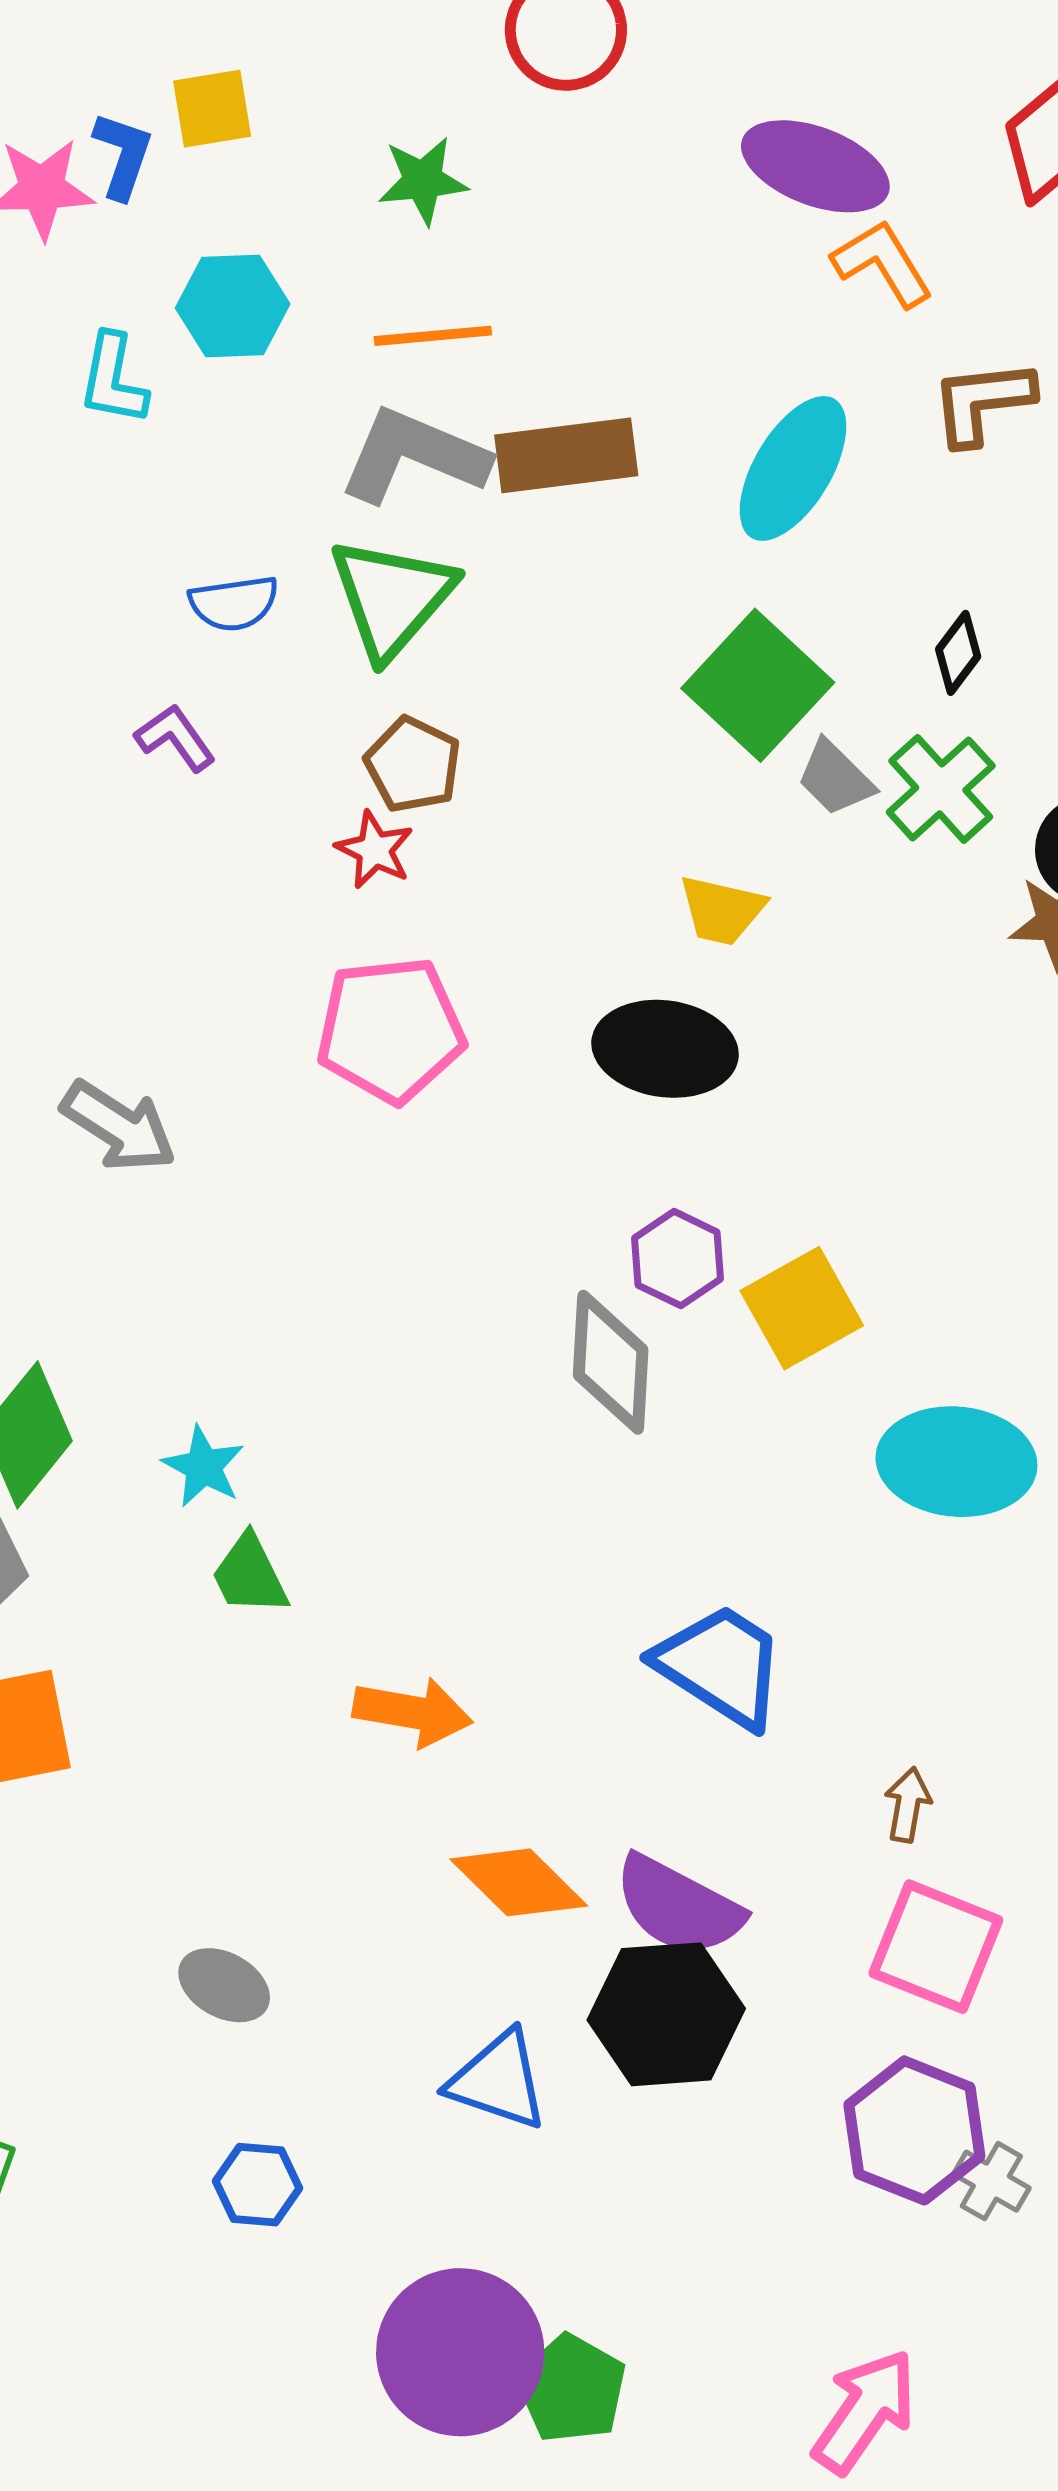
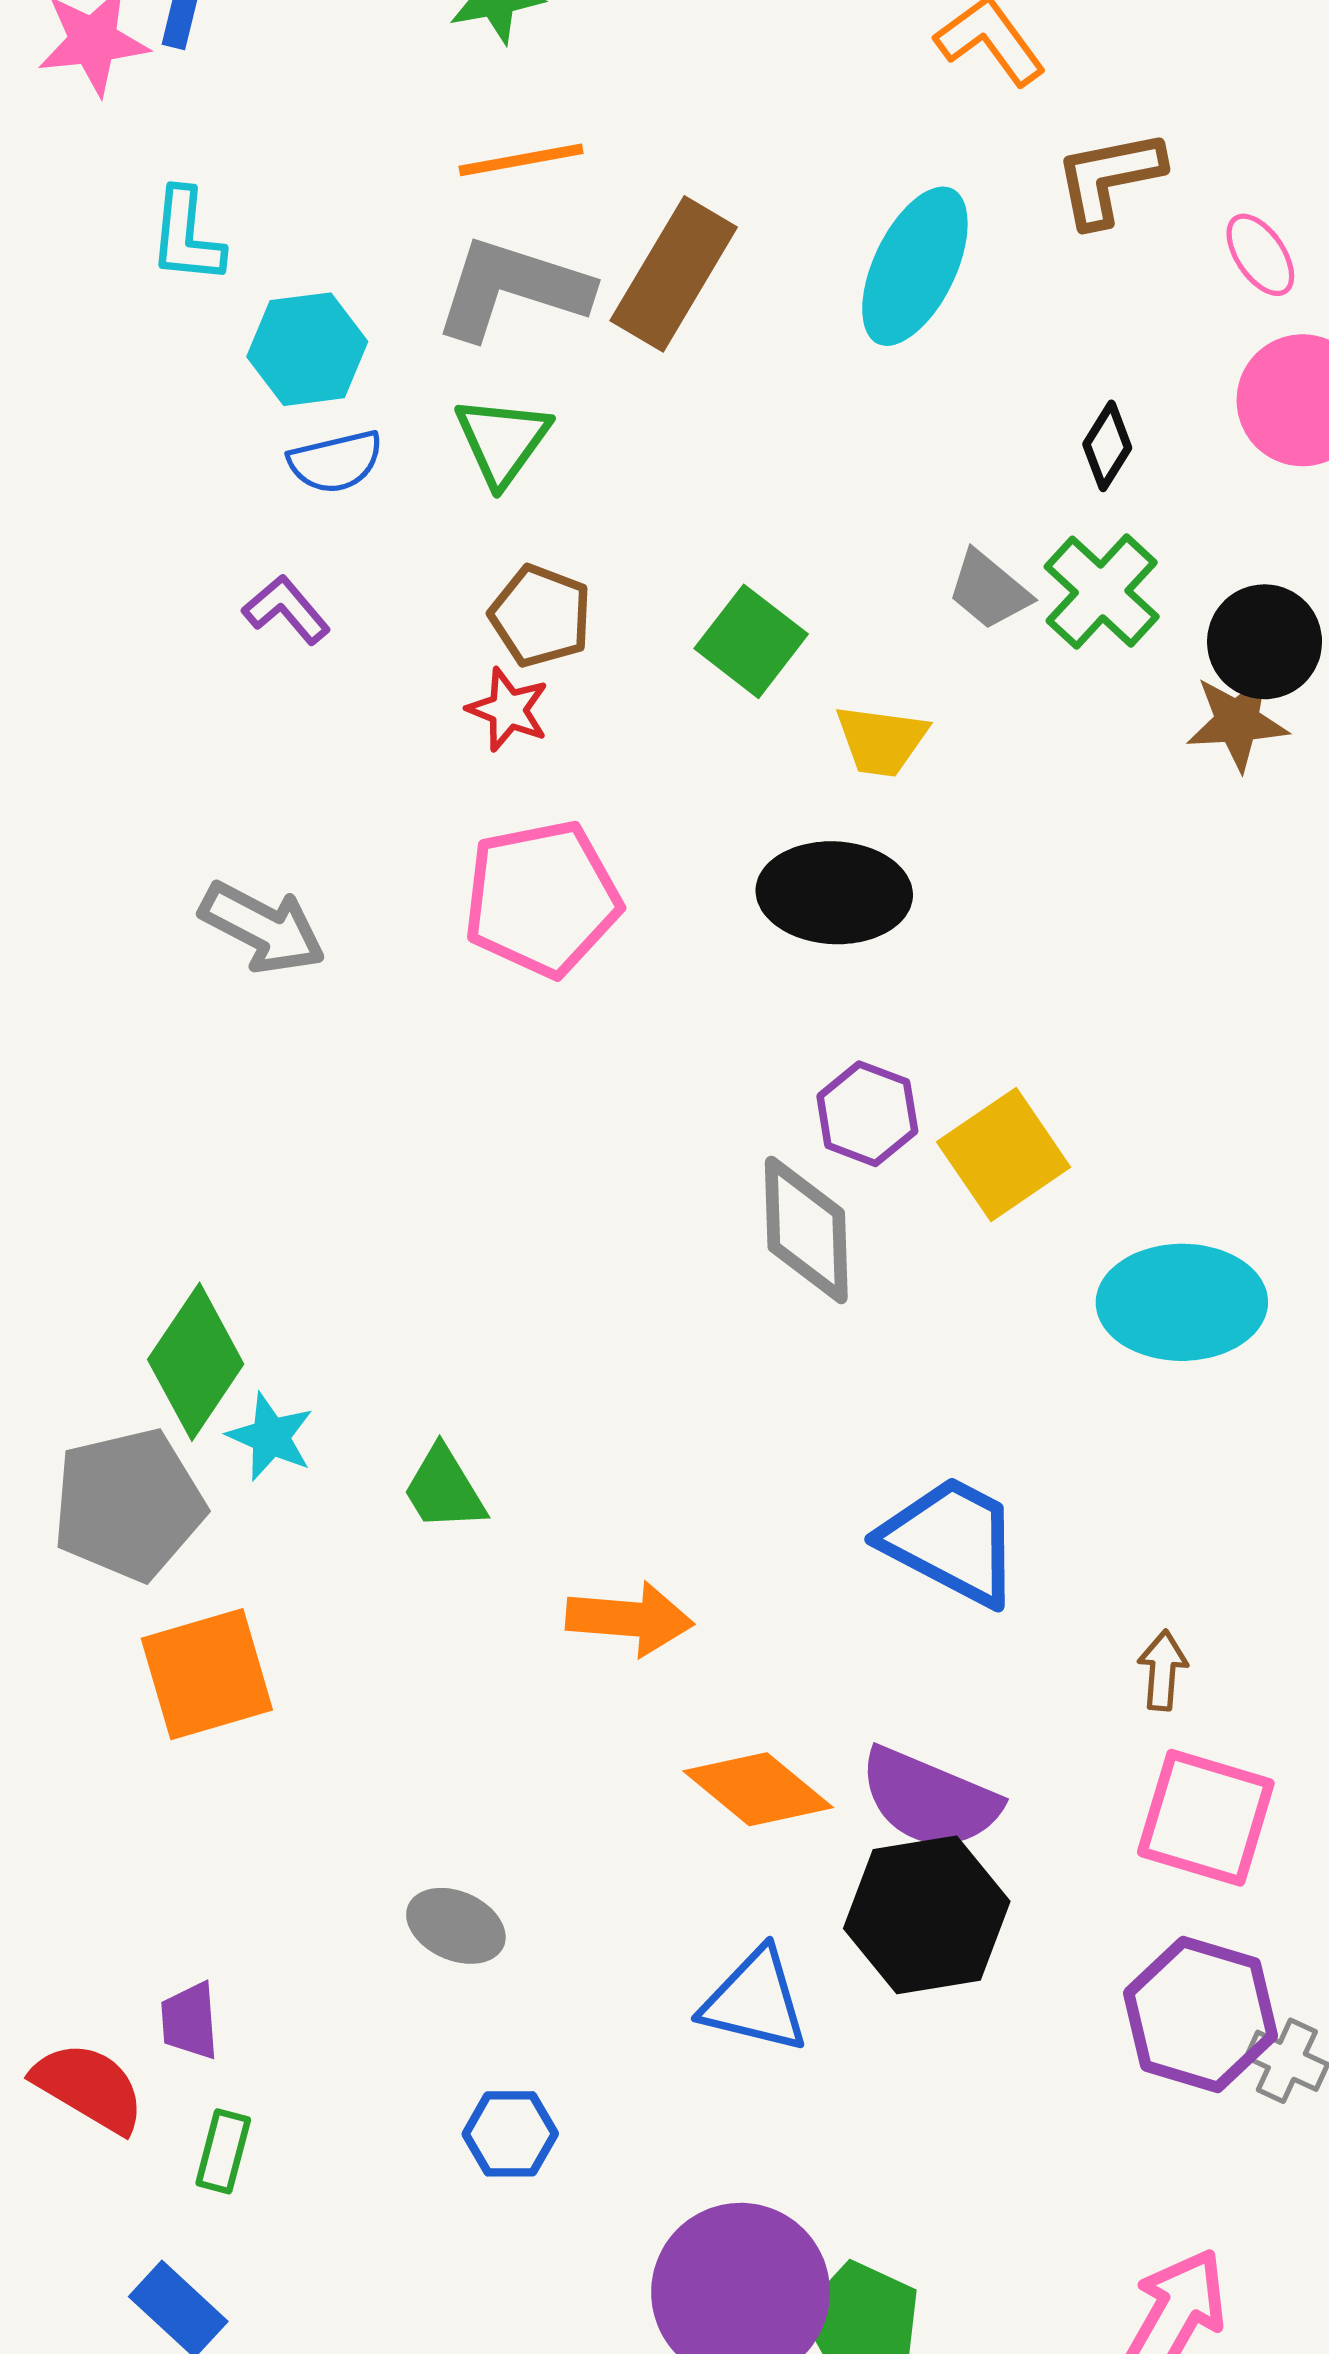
cyan hexagon: (233, 306) -> (307, 349), moved
brown rectangle: (566, 455) -> (674, 274), turned -47
green triangle: (392, 597) -> (502, 441), size x0.7
green square: (758, 685) -> (751, 641), moved, size x0.7
gray arrow: (119, 1126) -> (263, 928), moved
cyan star: (203, 1467) -> (271, 1437), moved

